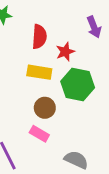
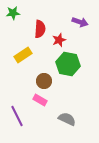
purple arrow: (94, 27) -> (80, 22), turned -49
yellow rectangle: (39, 72) -> (23, 55), moved, turned -42

